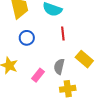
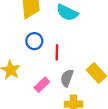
red line: (63, 34) -> (57, 52), moved

